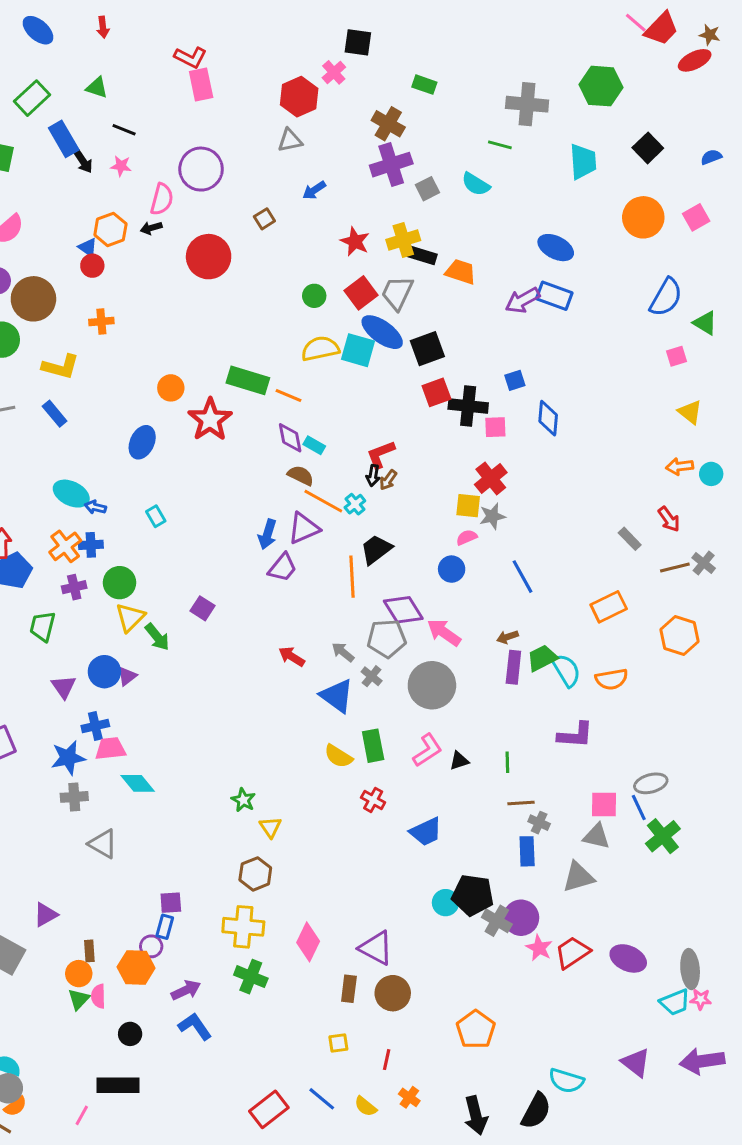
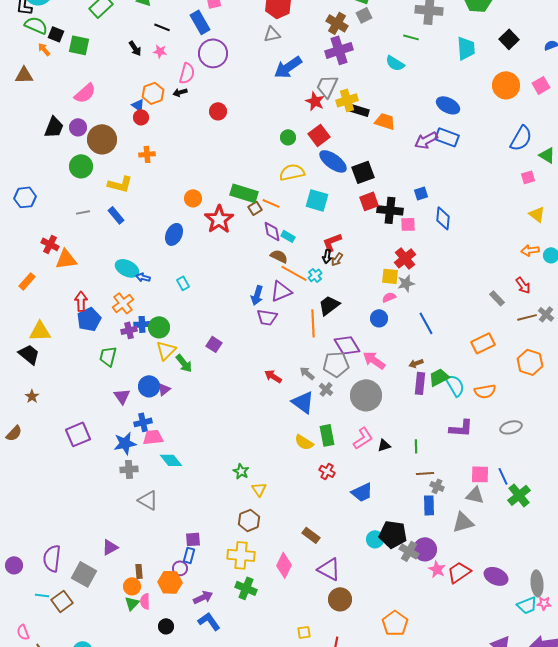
blue rectangle: (64, 139) -> (200, 22), moved
gray square: (427, 189) -> (364, 15), moved
blue arrow: (314, 190) -> (288, 67), size x1.8
brown square: (264, 219) -> (255, 208), moved
red circle: (209, 257) -> (218, 111), size x0.6
gray trapezoid: (397, 293) -> (327, 86), moved
cyan square: (358, 350) -> (317, 200), moved
blue cross: (91, 545) -> (142, 324), moved
purple trapezoid: (283, 568) -> (267, 317), turned 60
gray ellipse: (651, 783) -> (511, 427), moved
brown rectangle: (349, 989) -> (311, 535), moved, turned -60

